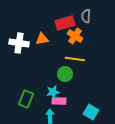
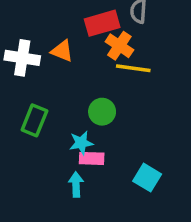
orange triangle: (42, 39) -> (62, 51), turned 32
yellow line: (75, 59) -> (133, 68), moved
green rectangle: (26, 99) -> (34, 120), moved

